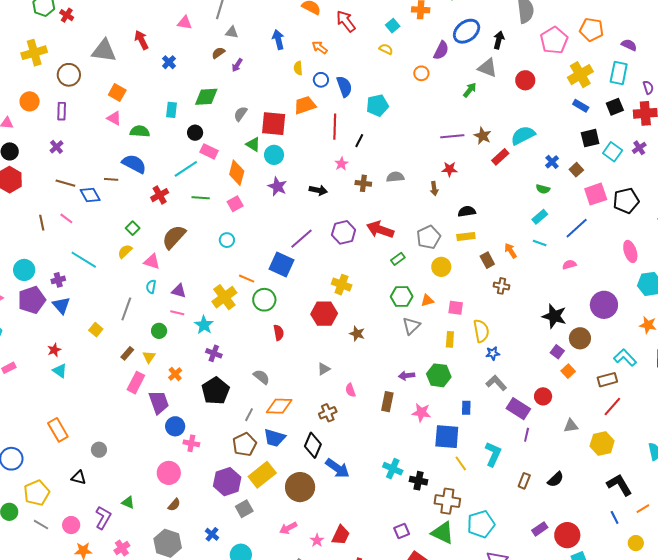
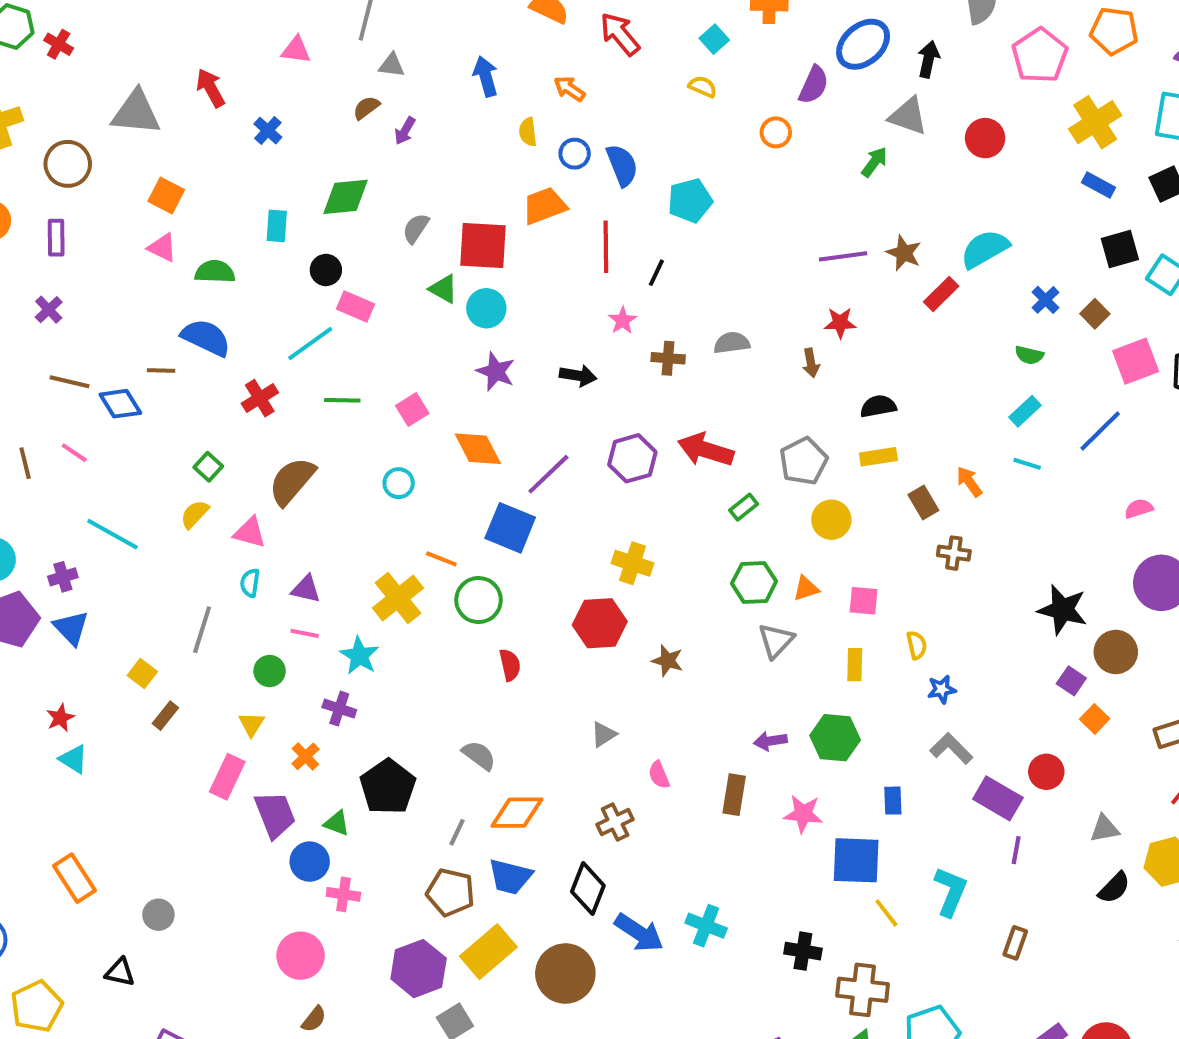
orange diamond: (237, 173) -> (478, 449), moved, turned -40
pink semicircle: (569, 265) -> (1139, 509), moved
yellow semicircle: (481, 331) -> (917, 645), size x0.6
brown rectangle: (127, 353) -> (165, 716), moved
purple cross: (214, 353) -> (339, 709), moved
brown pentagon: (245, 444) -> (450, 892), turned -30
cyan cross: (393, 469) -> (706, 926), moved
black semicircle: (556, 479) -> (1114, 888), moved
green triangle: (128, 502) -> (337, 823), moved

